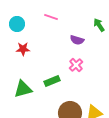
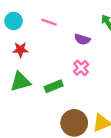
pink line: (51, 17) -> (49, 22), moved
green triangle: (23, 89) -> (20, 82), moved

